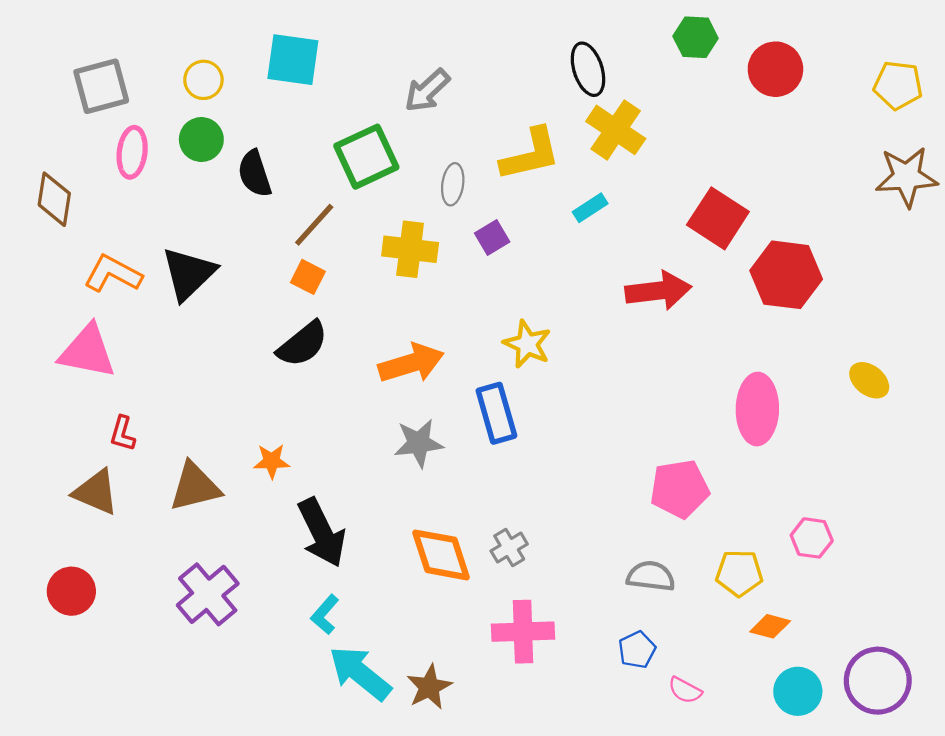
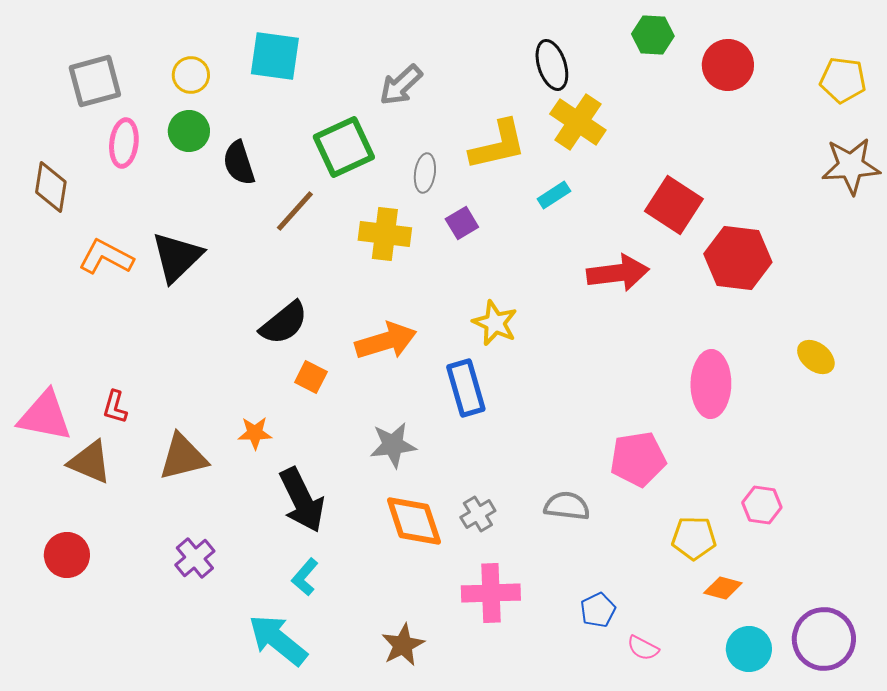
orange square: (308, 277) -> (311, 377), moved
pink triangle: (87, 351) -> (45, 416), moved
gray star: (419, 443) -> (393, 445), moved
gray semicircle: (651, 576) -> (567, 506), moved
purple cross: (208, 594) -> (195, 558), size x0.7
cyan arrow: (360, 673) -> (278, 640), moved

